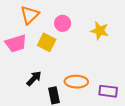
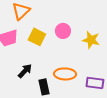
pink circle: (63, 23) -> (63, 31), moved
yellow star: (100, 31) -> (91, 40), moved

